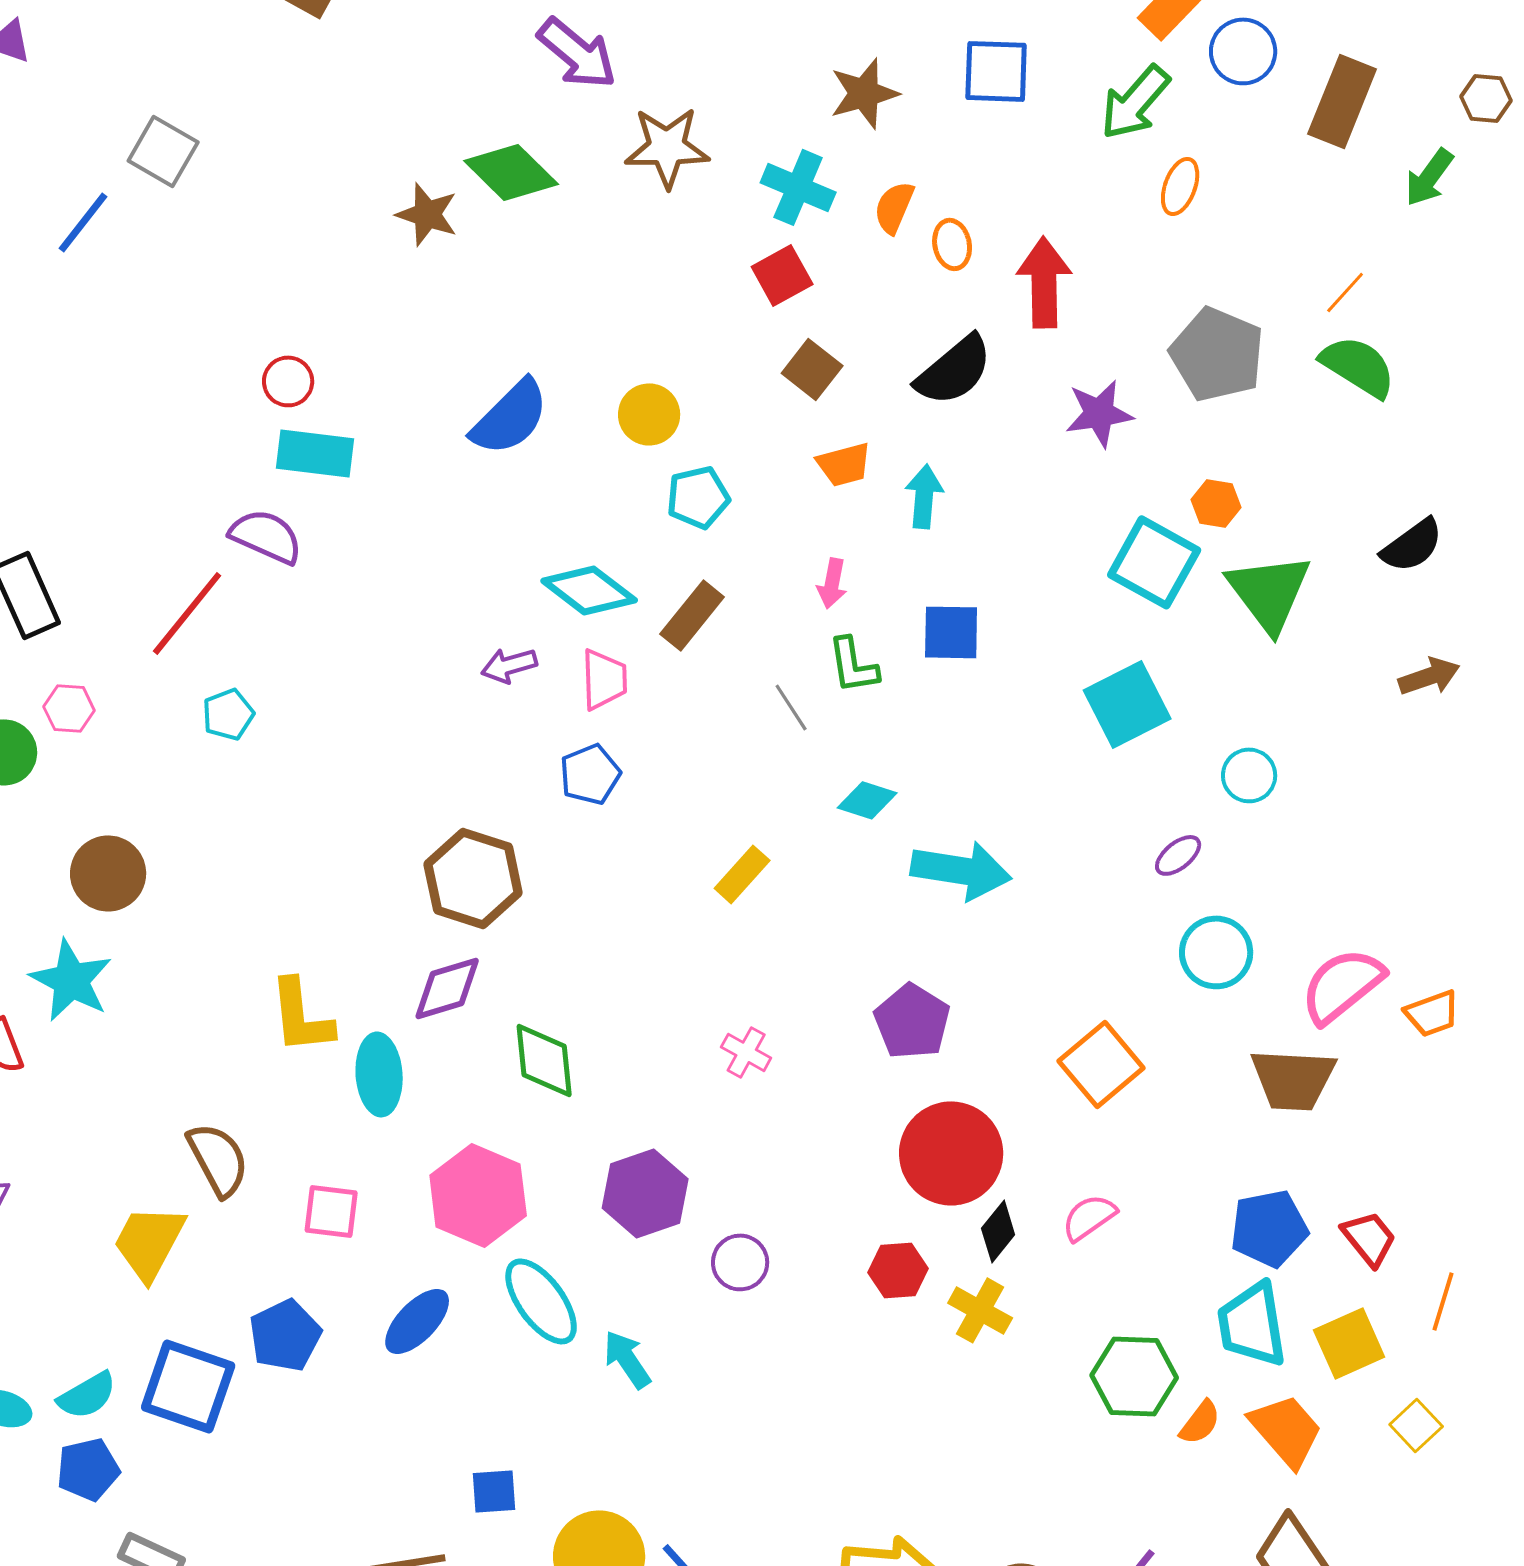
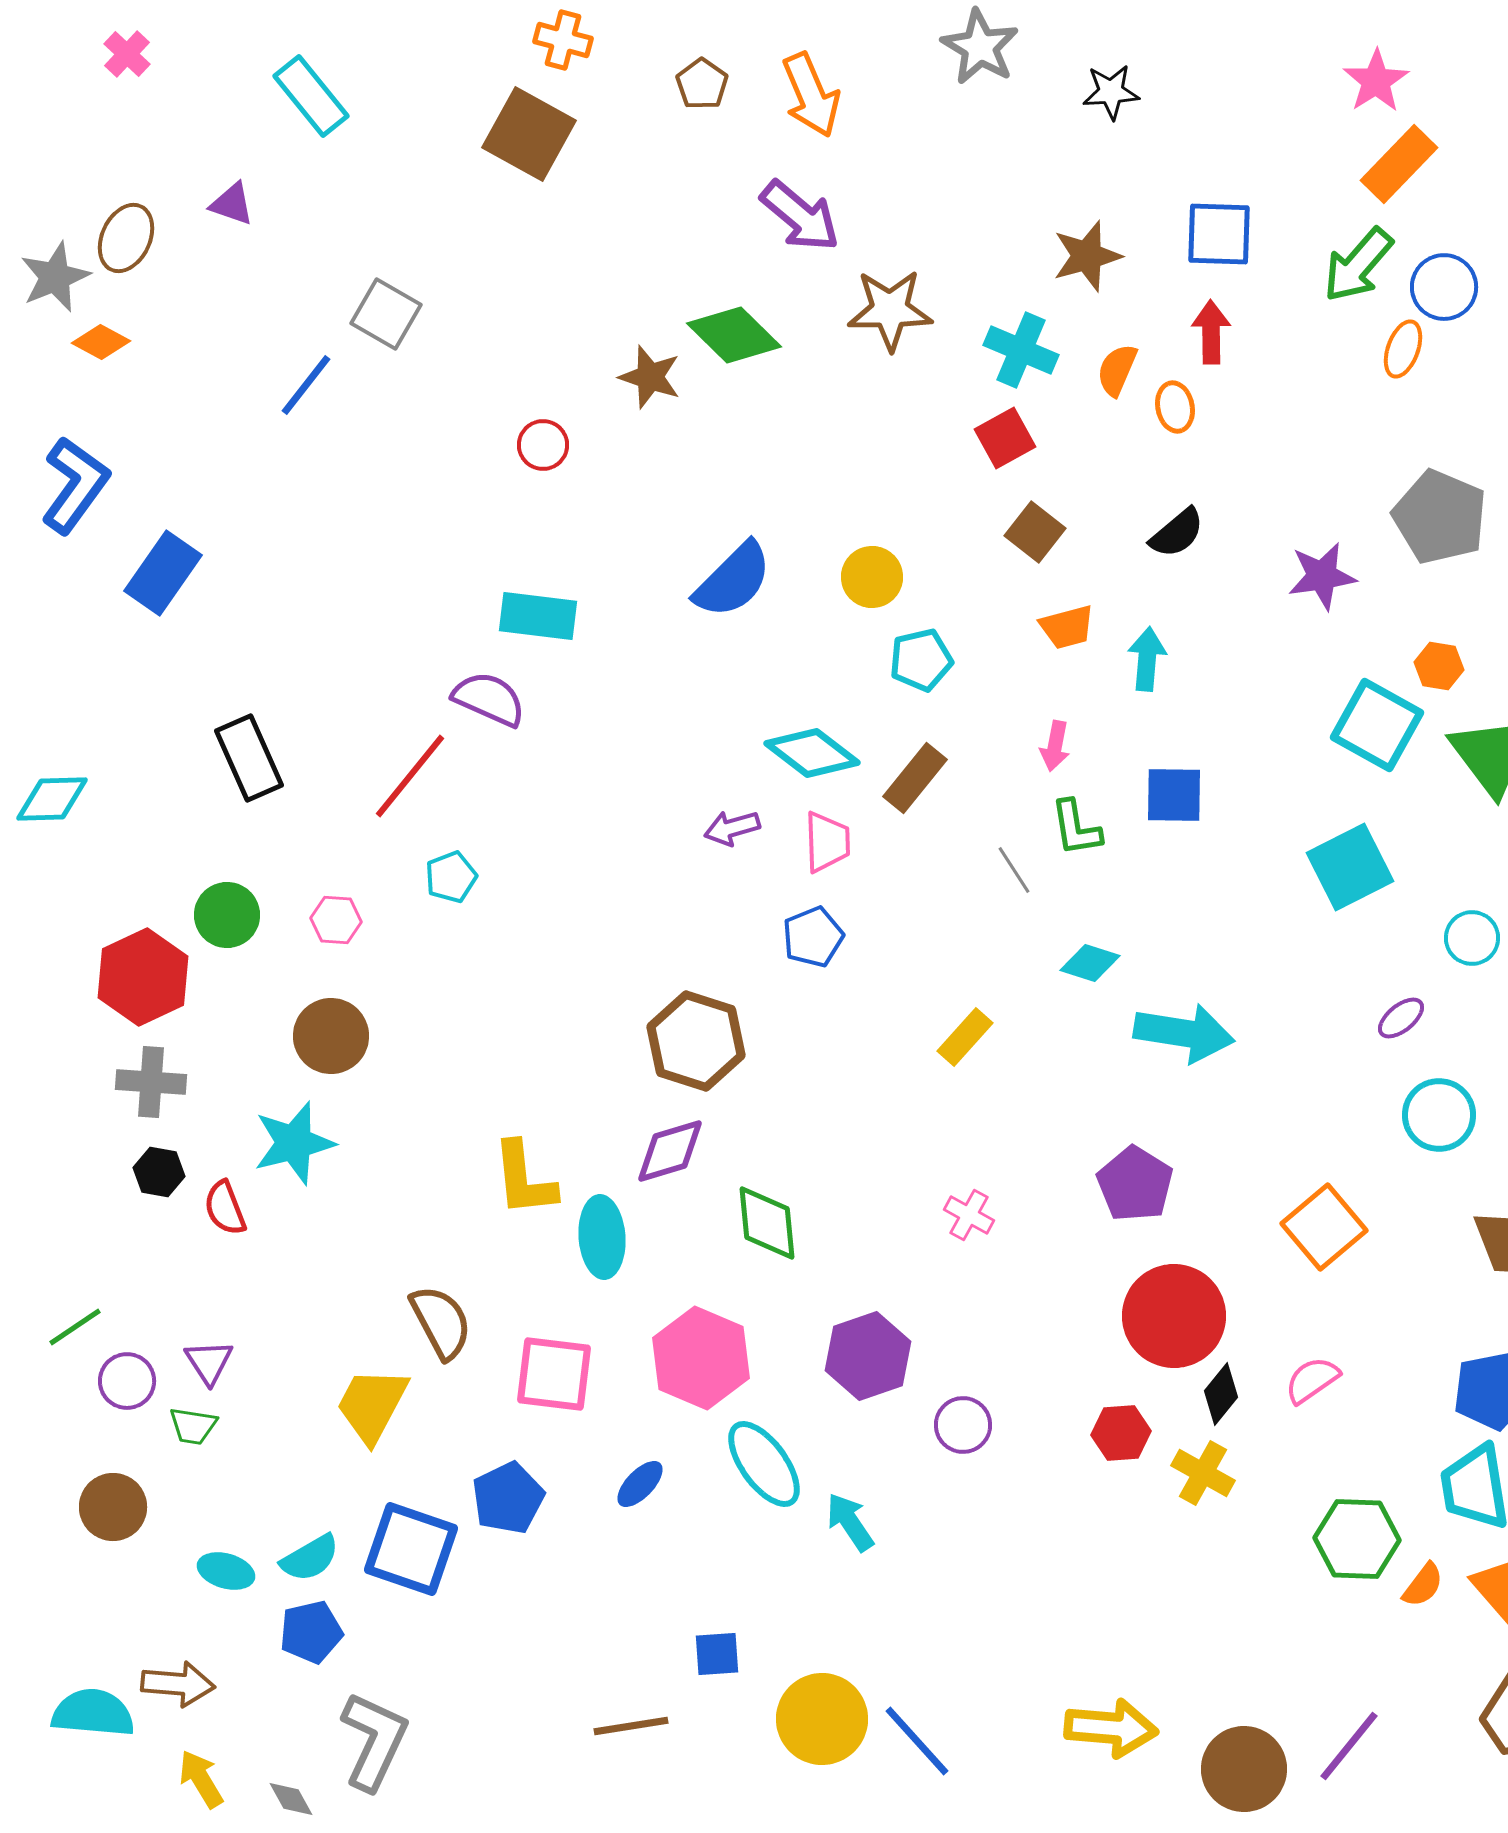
blue circle: (1243, 51) -> (1444, 287), moved
red arrow: (1044, 282) -> (1211, 332), moved, size x0.7
black semicircle: (954, 370) -> (1177, 533), size x0.7
red circle: (288, 381) -> (543, 445), moved
pink hexagon: (69, 708) -> (336, 920), moved
cyan star: (71, 980) -> (294, 1143), turned 30
pink square: (331, 1211) -> (554, 1374), size x1.4
blue ellipse: (417, 1321) -> (640, 1484), size x0.7

